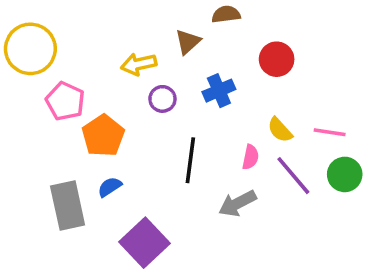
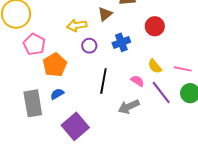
pink semicircle: (251, 157) -> (137, 81), turned -72

